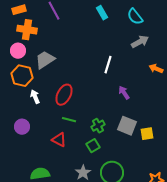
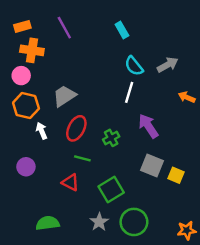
cyan semicircle: (135, 17) -> (134, 66), moved
gray trapezoid: (45, 60) -> (64, 96), moved
purple arrow: (124, 93) -> (148, 126), size x1.5
green cross: (98, 126) -> (111, 138), moved
yellow square: (147, 134) -> (176, 175), turned 32
green square: (93, 146) -> (111, 190), size x1.5

